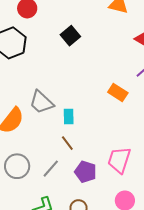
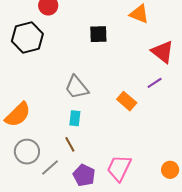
black square: (70, 36) -> (98, 34), moved, turned 30
gray trapezoid: (41, 102) -> (77, 87), moved
gray circle: (17, 166) -> (27, 152), moved

